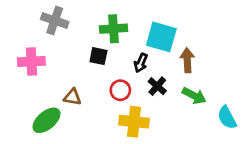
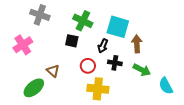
green cross: (113, 29) -> (83, 21), turned 30
pink cross: (31, 62) -> (23, 45), turned -30
black cross: (157, 86) -> (115, 63), turned -32
brown triangle: (72, 97) -> (53, 71), turned 32

